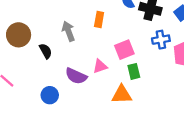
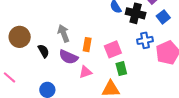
orange rectangle: (99, 20) -> (87, 45), moved
pink triangle: (100, 66) -> (85, 72), moved
purple semicircle: (76, 76) -> (68, 57), moved

